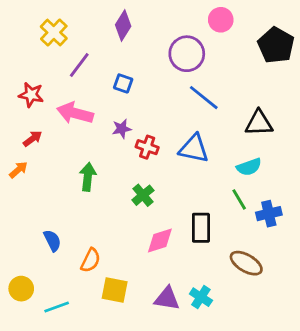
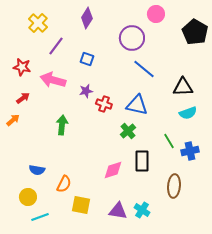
cyan semicircle: (249, 167) -> (188, 113), moved
green cross: (143, 195) -> (128, 131), moved
blue semicircle: (52, 240) -> (37, 170), turned 126
brown ellipse: (246, 263) -> (174, 186), turned 65
yellow circle: (21, 289) -> (28, 197), moved

